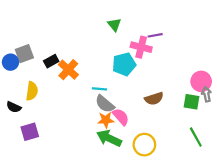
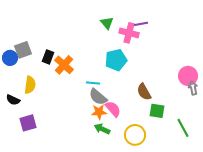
purple line: (155, 35) -> (141, 24), moved
pink cross: (141, 47) -> (129, 33), moved
black rectangle: (51, 61) -> (48, 57), turned -40
brown semicircle: (154, 99) -> (144, 92), turned 78
green square: (192, 102) -> (157, 111), moved
green arrow: (109, 138) -> (102, 129), size x0.7

